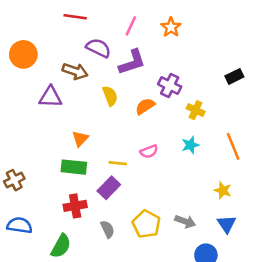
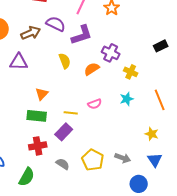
brown arrow: (75, 71) -> (31, 33), moved, turned -42
gray semicircle: (107, 229) -> (63, 164), turned -32

